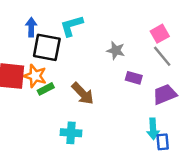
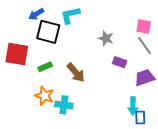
blue arrow: (31, 27) -> (36, 14), turned -126
pink square: (160, 34) -> (144, 27), turned 35
orange star: (35, 76) -> (44, 96), moved

